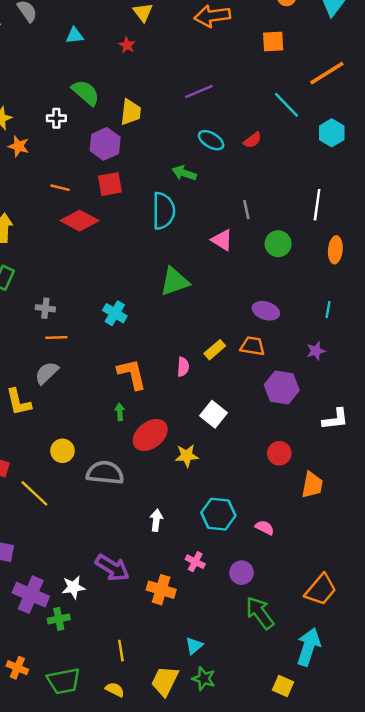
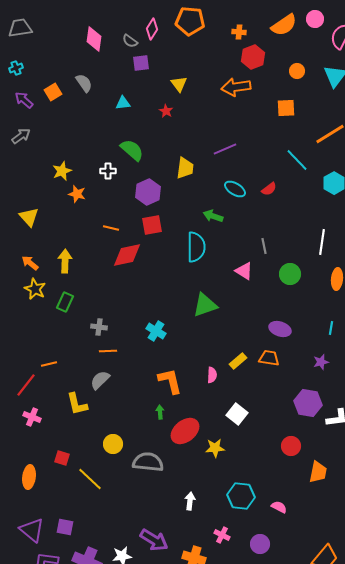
yellow trapezoid: (131, 112) -> (185, 168), moved
red diamond: (80, 221) -> (127, 255), turned -40
purple hexagon: (282, 387) -> (308, 403), moved

